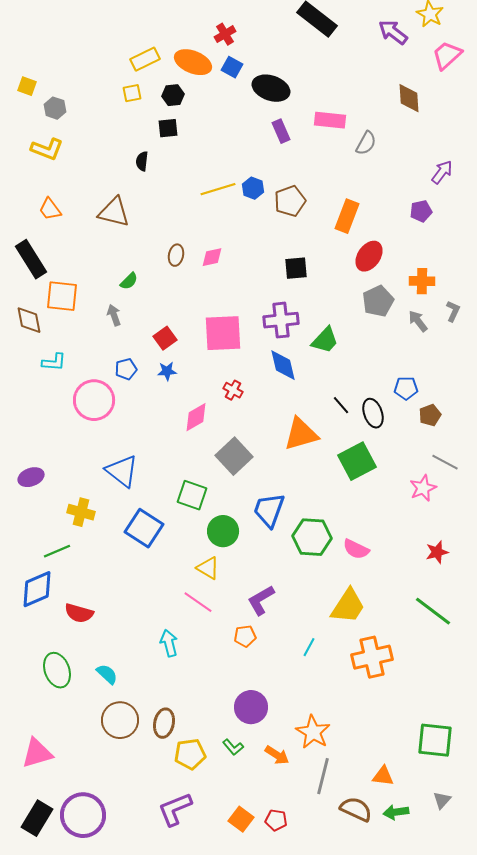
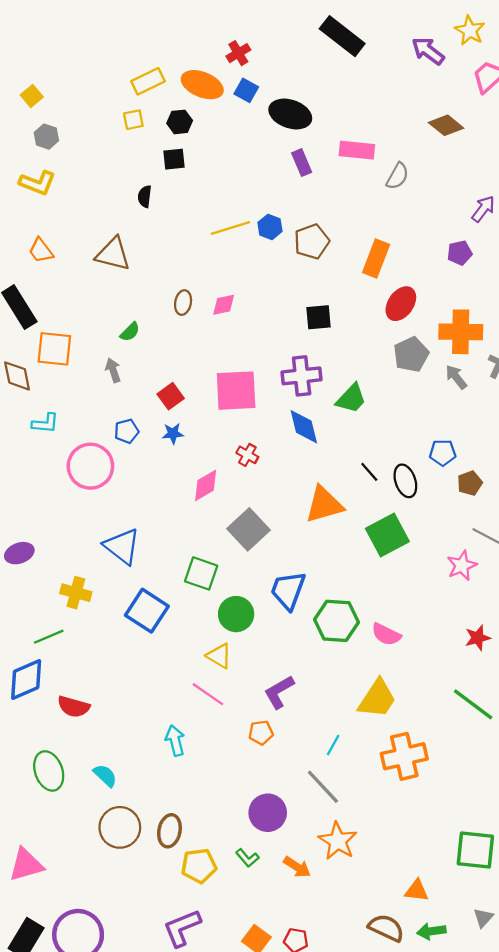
yellow square: (27, 86) -> (32, 96), moved, turned 30
brown diamond: (409, 98) -> (446, 125), turned -48
orange cross: (422, 281) -> (461, 332), size x1.5
gray line: (323, 776) -> (323, 787), moved, turned -57

